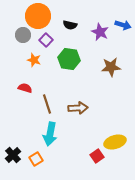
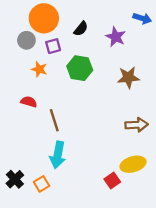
black semicircle: (70, 25) -> (81, 29), turned -64
blue arrow: (123, 25) -> (142, 18), moved
purple square: (46, 40) -> (53, 46), turned 32
brown arrow: (78, 108) -> (136, 125), moved

